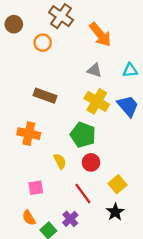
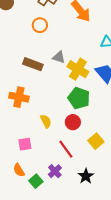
orange circle: (43, 43) -> (40, 25), moved
gray triangle: (94, 70) -> (59, 57), moved
green pentagon: (83, 135) -> (79, 98), moved
black star: (115, 212) -> (86, 176), moved

